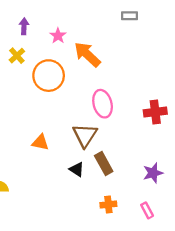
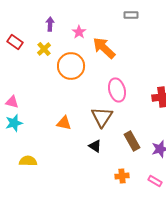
gray rectangle: (129, 16) -> (131, 15), moved
brown rectangle: (104, 164) -> (132, 141), moved
pink rectangle: (147, 210) -> (155, 181), turned -32

